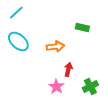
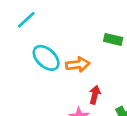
cyan ellipse: (18, 41) -> (46, 58), moved

